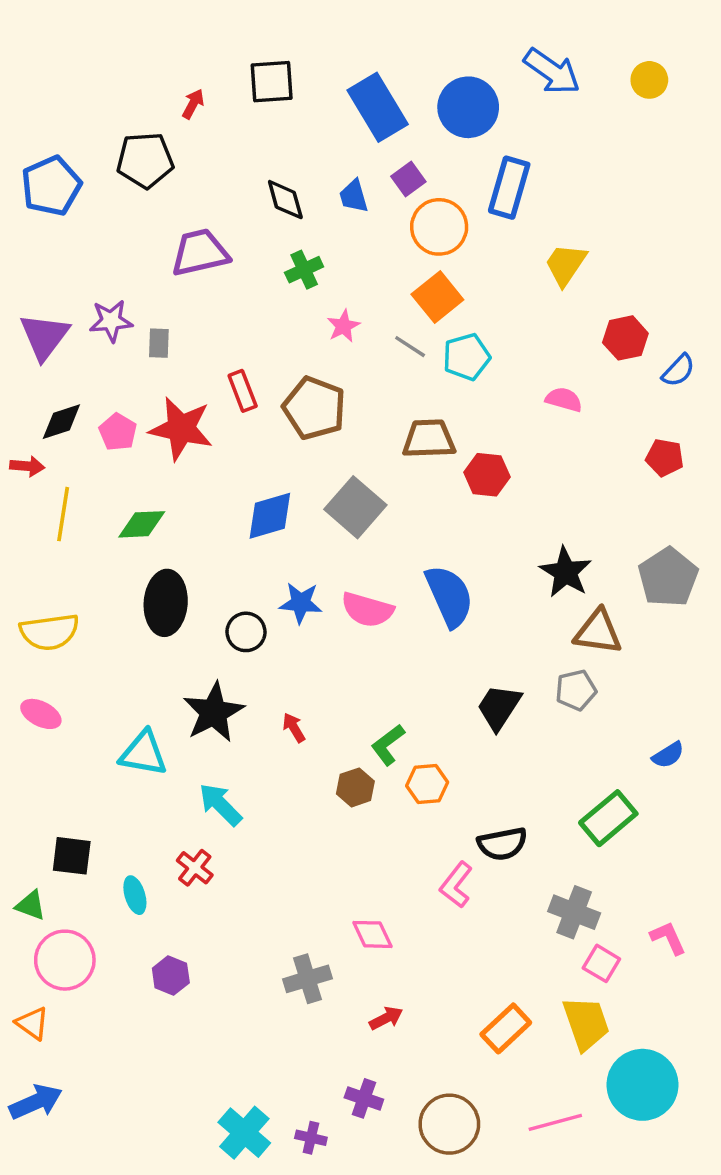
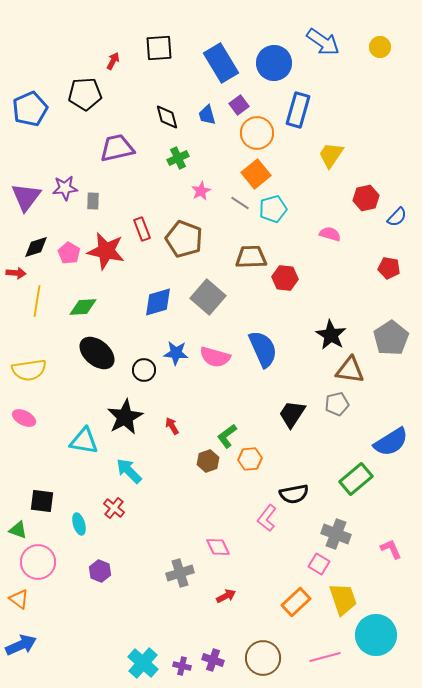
black ellipse: (166, 603) -> (97, 353), turned -54
blue semicircle: (668, 755) -> (391, 442), size x1.8
pink square: (601, 963) -> (319, 564), moved
purple cross: (364, 1098) -> (213, 660), moved

